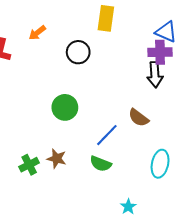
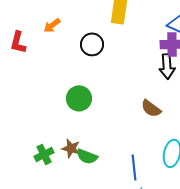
blue line: (107, 135) -> (134, 167), moved, turned -50
green semicircle: (101, 164) -> (87, 156), moved

